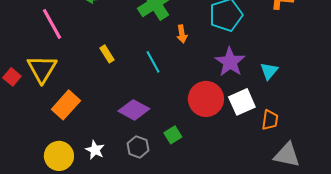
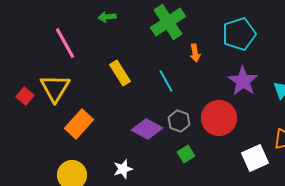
yellow rectangle: (107, 54) -> (120, 73), size x1.4
white square: (242, 102) -> (255, 158), moved
gray hexagon: (138, 147) -> (179, 121), moved
white star: (95, 150) -> (123, 169), moved, turned 30

